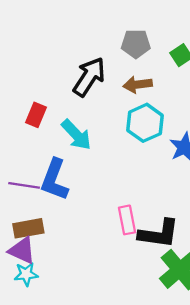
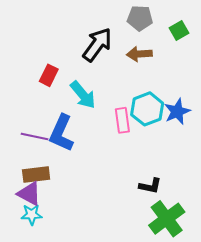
cyan hexagon: (145, 123) -> (147, 109), moved
pink rectangle: (127, 220) -> (122, 120), moved
black L-shape: (159, 234) -> (150, 186), size x0.6

